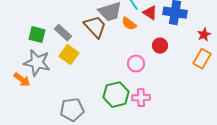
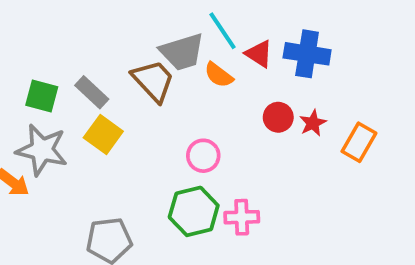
red star: (204, 35) -> (313, 123), moved
pink circle: (136, 64) -> (203, 156), moved

